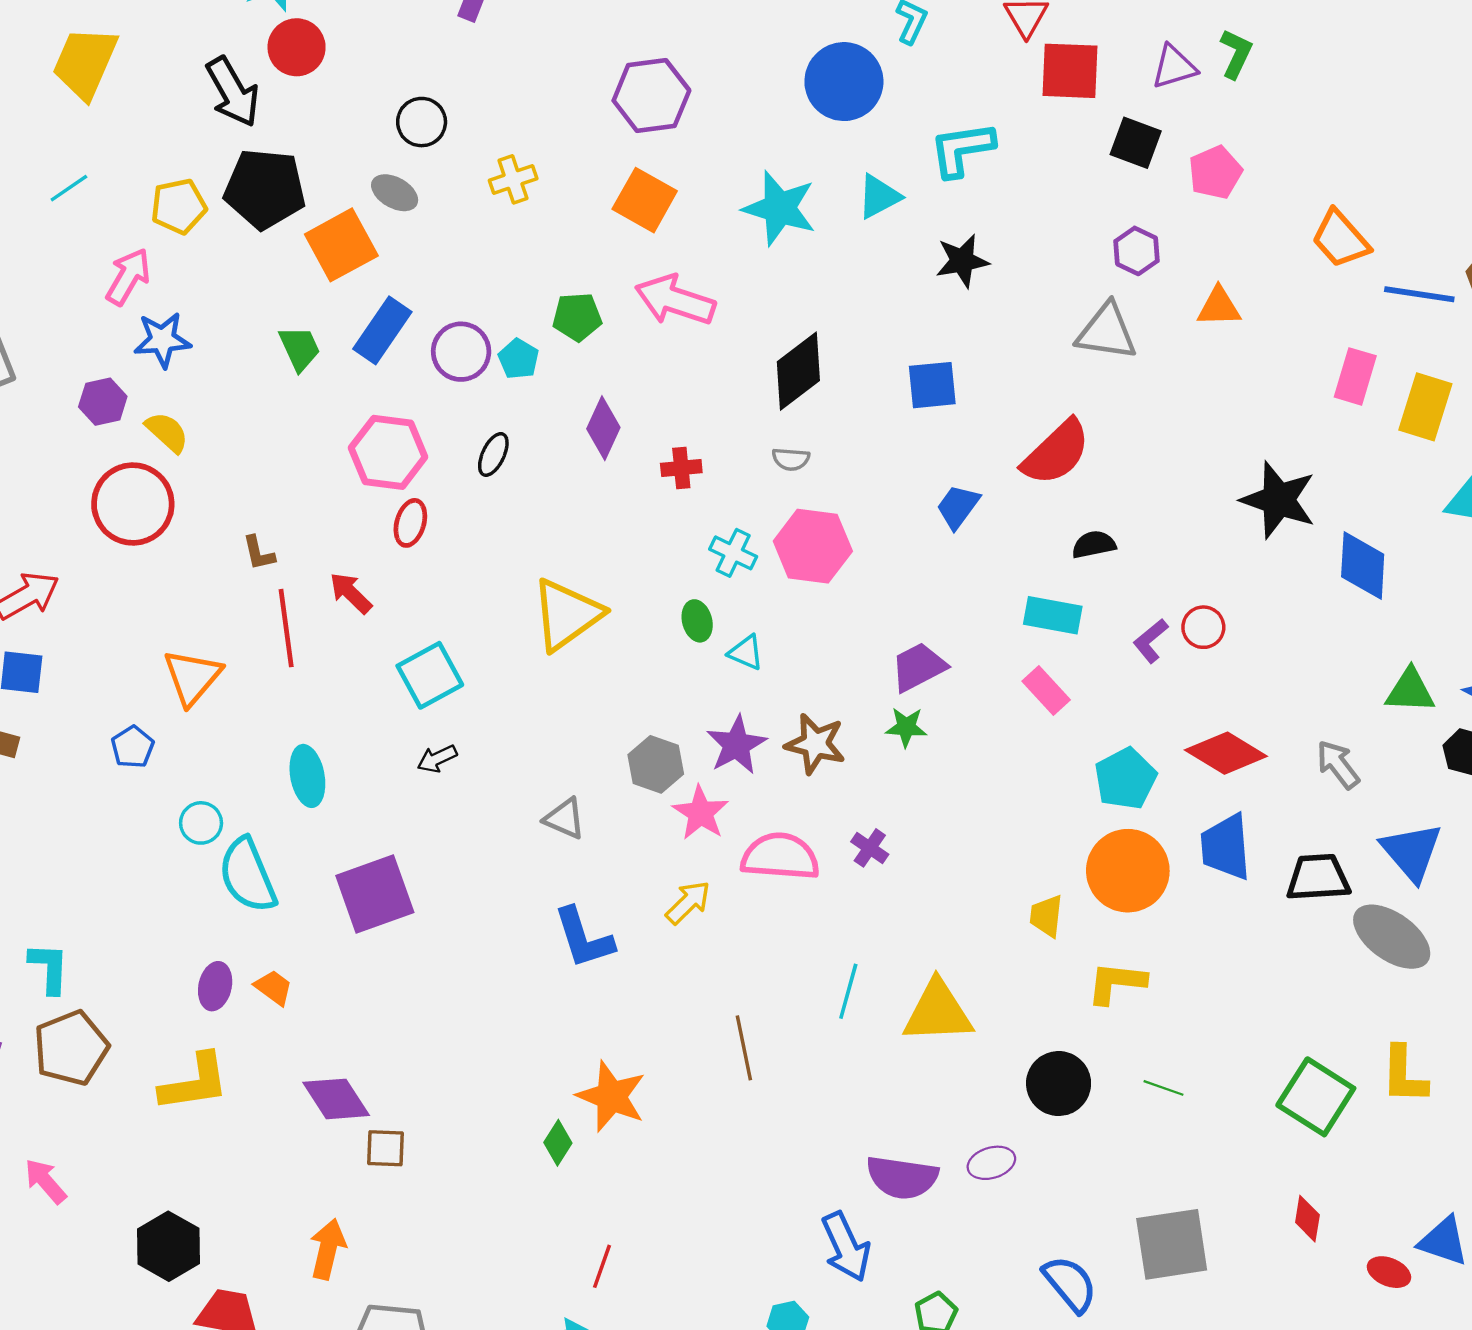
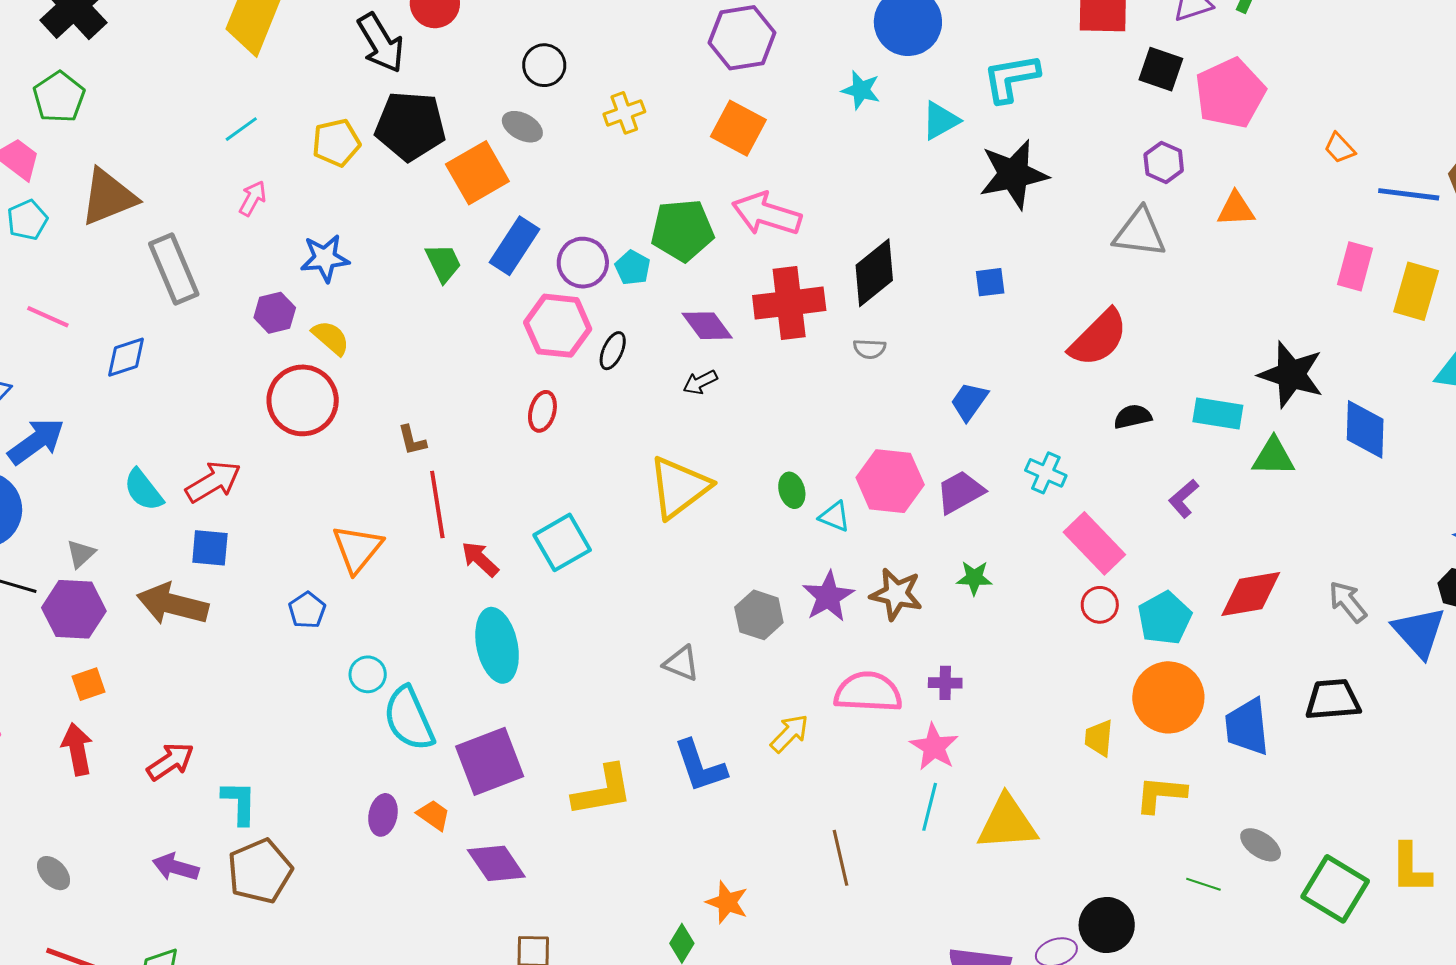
pink pentagon: (1215, 172) -> (1230, 93), size x1.5
cyan star: (780, 208) -> (861, 90), moved, size x0.6
orange trapezoid: (1340, 239) -> (1340, 148), size x0.6
black star: (962, 261) -> (1014, 174), size x1.5
pink arrow: (128, 277) -> (253, 198), moved, size x0.7
green pentagon: (577, 317) -> (682, 230), size x1.5
blue square: (932, 385) -> (990, 282), size x0.7
purple diamond: (603, 428) -> (707, 326), turned -60
pink hexagon: (388, 452) -> (558, 326), moved
red cross: (681, 468) -> (789, 303), moved, size x2.0
blue trapezoid: (958, 507) -> (969, 401), moved
pink hexagon: (813, 546) -> (890, 481), moved
cyan cross: (733, 553) -> (1046, 473), moved
red arrow: (351, 593) -> (480, 559), moved
cyan rectangle: (1053, 615) -> (1218, 414), moved
red circle: (1203, 627) -> (1100, 605), moved
purple trapezoid: (918, 667) -> (960, 492), moved
pink rectangle: (1046, 690) -> (1094, 543), size x1.5
green triangle: (1410, 691) -> (1273, 457), moved
red diamond: (1226, 753) -> (1251, 594), turned -40
black arrow: (437, 759) -> (700, 382), moved
cyan ellipse: (307, 776) -> (497, 645), moved, size x1.4
pink star: (701, 813) -> (934, 747), moved
blue trapezoid: (1226, 847) -> (1247, 727), moved
purple cross: (870, 848) -> (945, 683), turned -32
blue triangle: (1412, 852) -> (1419, 632), moved
purple square: (375, 894) -> (490, 761), moved
gray ellipse: (1392, 937) -> (1261, 845), moved, size x0.6
yellow L-shape: (194, 1083) -> (603, 791), moved
black circle: (1059, 1084) -> (1107, 925), moved
orange star: (611, 1096) -> (727, 902), size x0.7
purple diamond: (336, 1099) -> (496, 863), moved

